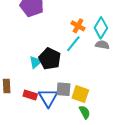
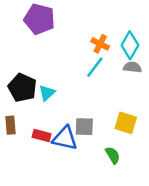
black pentagon: (50, 59) -> (22, 88), moved
yellow square: (80, 94) -> (126, 123), moved
blue triangle: (48, 98) -> (65, 138), turned -45

